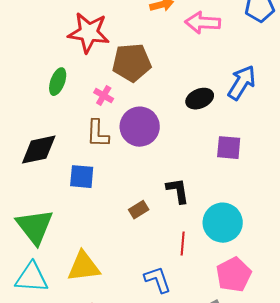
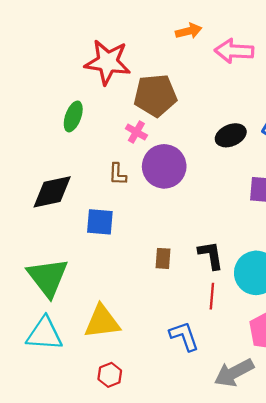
pink cross: (104, 96) -> (136, 132), moved
brown L-shape: (98, 134) -> (118, 174), size x0.7
black L-shape: (178, 191) -> (211, 255), moved
brown rectangle: (139, 210) -> (163, 258), turned -54

